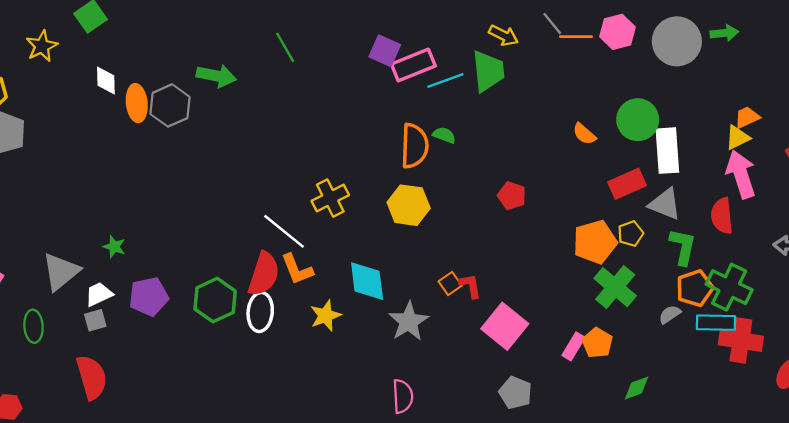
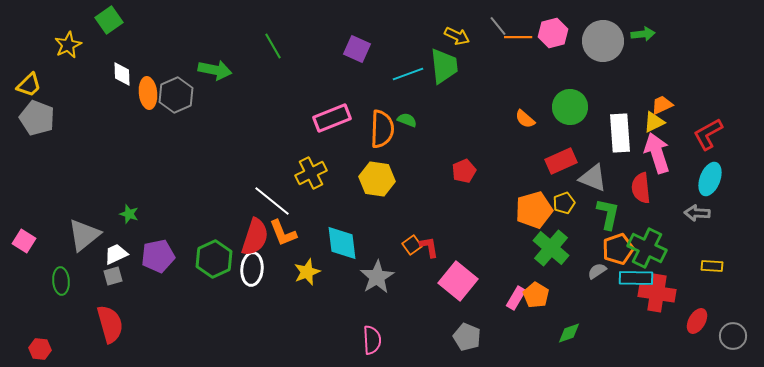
pink rectangle: (413, 65) -> (332, 118), moved
white rectangle: (667, 151) -> (620, 133), moved
red pentagon: (512, 196) -> (464, 171), turned 30

